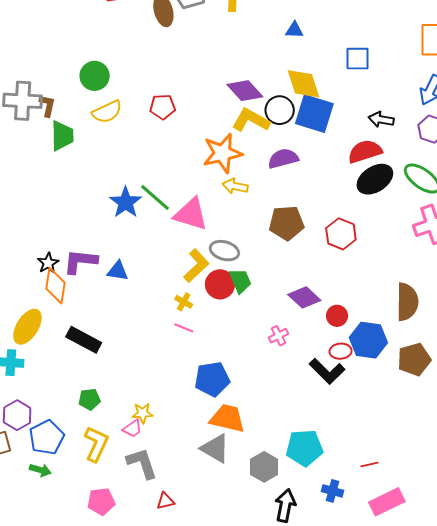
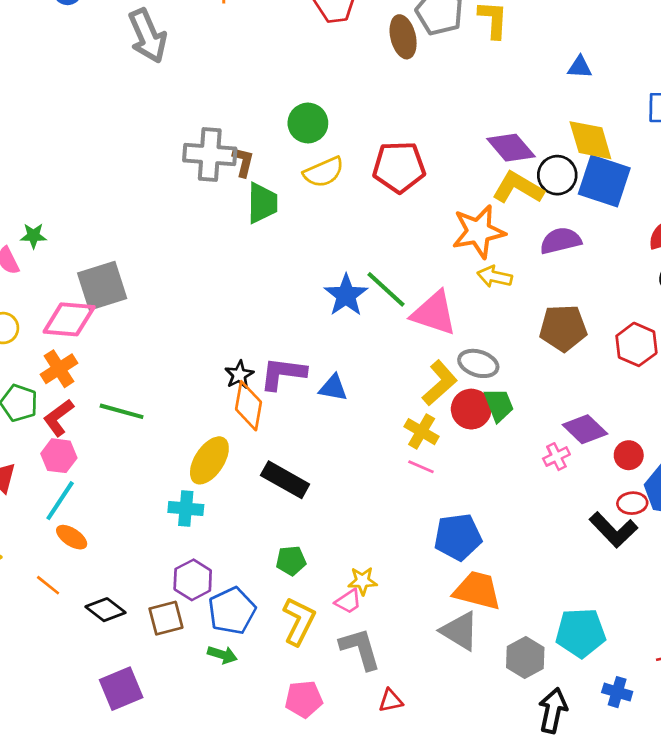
red pentagon: (163, 107) -> (399, 167), size x1.5
yellow cross: (184, 302) -> (422, 432), size x1.4
pink cross: (278, 336) -> (556, 457), moved

